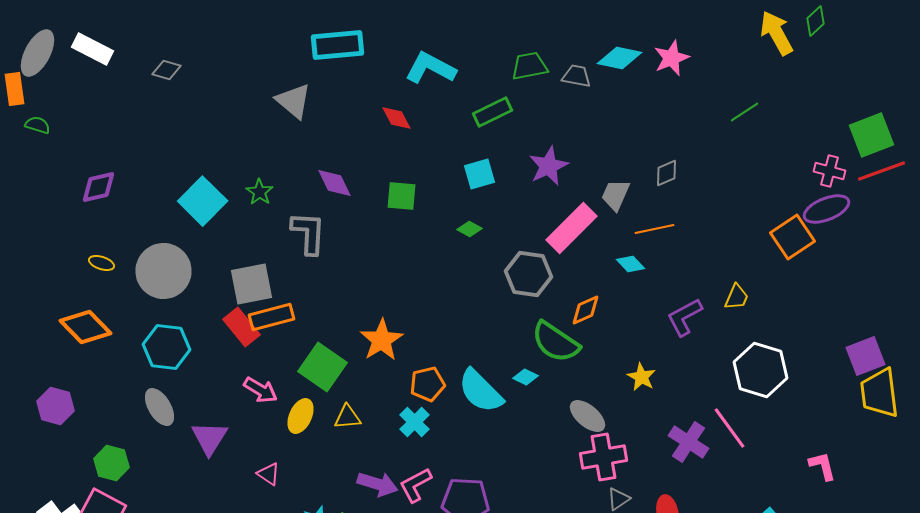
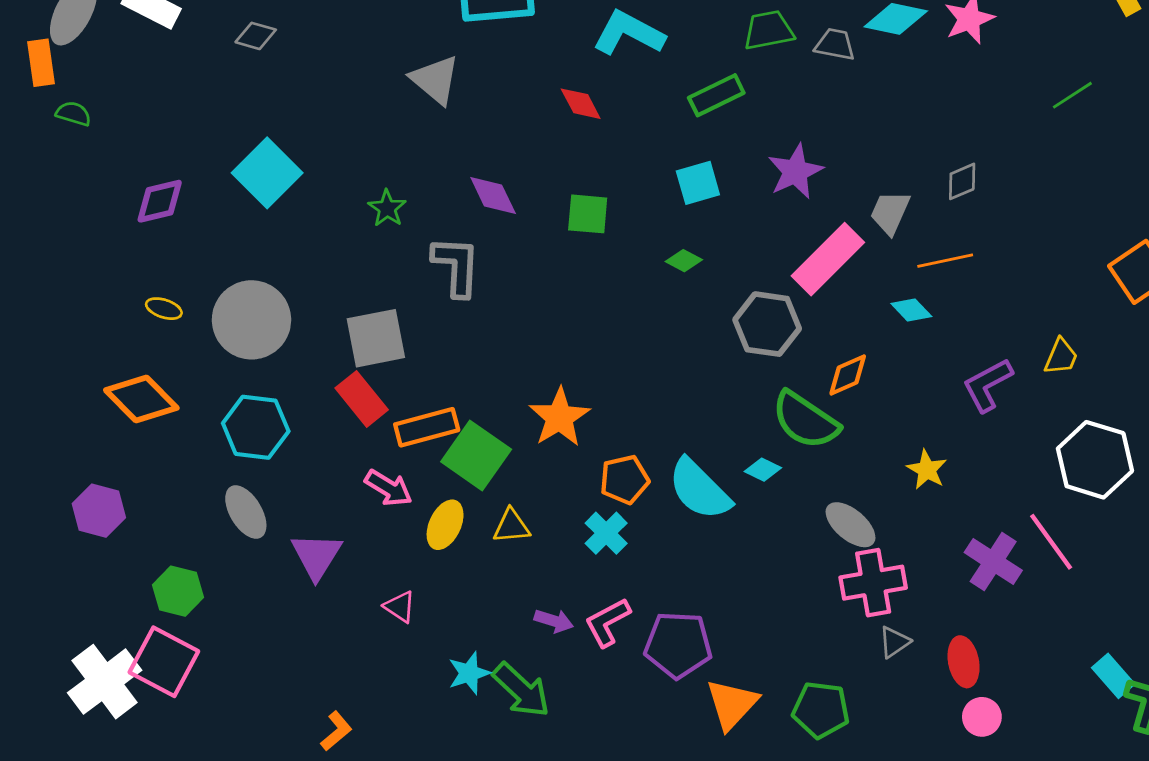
cyan square: (202, 201) -> (267, 173), moved
orange rectangle: (272, 317) -> (427, 427), moved
purple arrow: (378, 484) -> (554, 621), size x0.7

